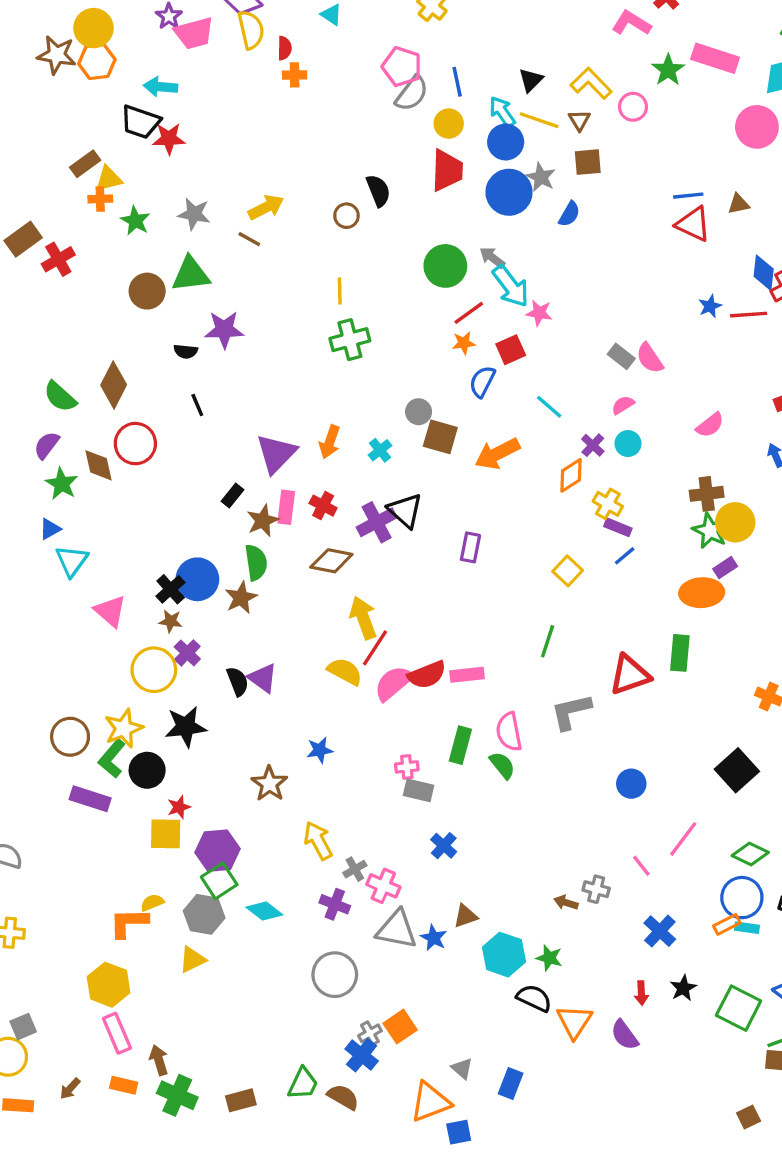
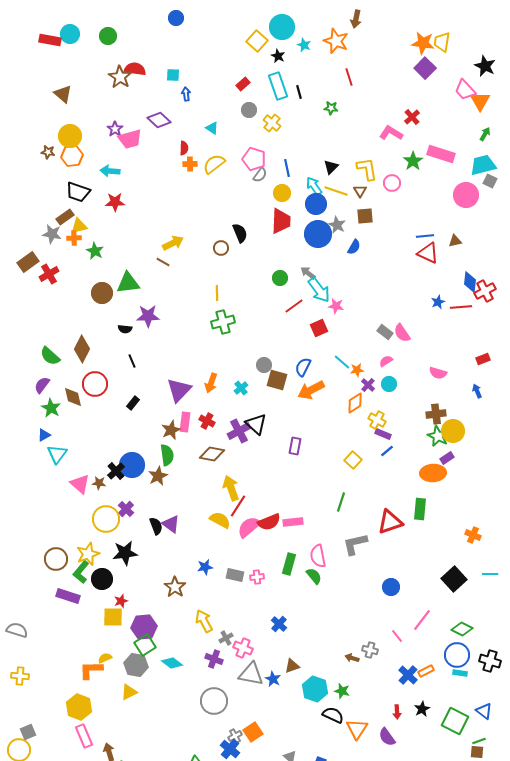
yellow semicircle: (251, 30) -> (214, 164), moved, turned -115
brown star: (57, 55) -> (48, 152), size x0.6
yellow L-shape: (591, 83) -> (367, 169), turned 35
gray semicircle: (412, 93) -> (260, 175), size x0.7
black trapezoid: (140, 122) -> (78, 192), moved
gray star: (194, 214) -> (52, 234), moved
green circle: (445, 266) -> (280, 278), size x0.6
orange star: (464, 343) -> (357, 370), moved
blue semicircle: (482, 382) -> (303, 367), moved
pink semicircle: (710, 425) -> (438, 373), turned 54
black rectangle: (233, 495) -> (133, 403), moved
brown star: (171, 621) -> (99, 483), moved
gray rectangle: (419, 790) -> (235, 575), moved
orange rectangle: (727, 924) -> (426, 671), moved

